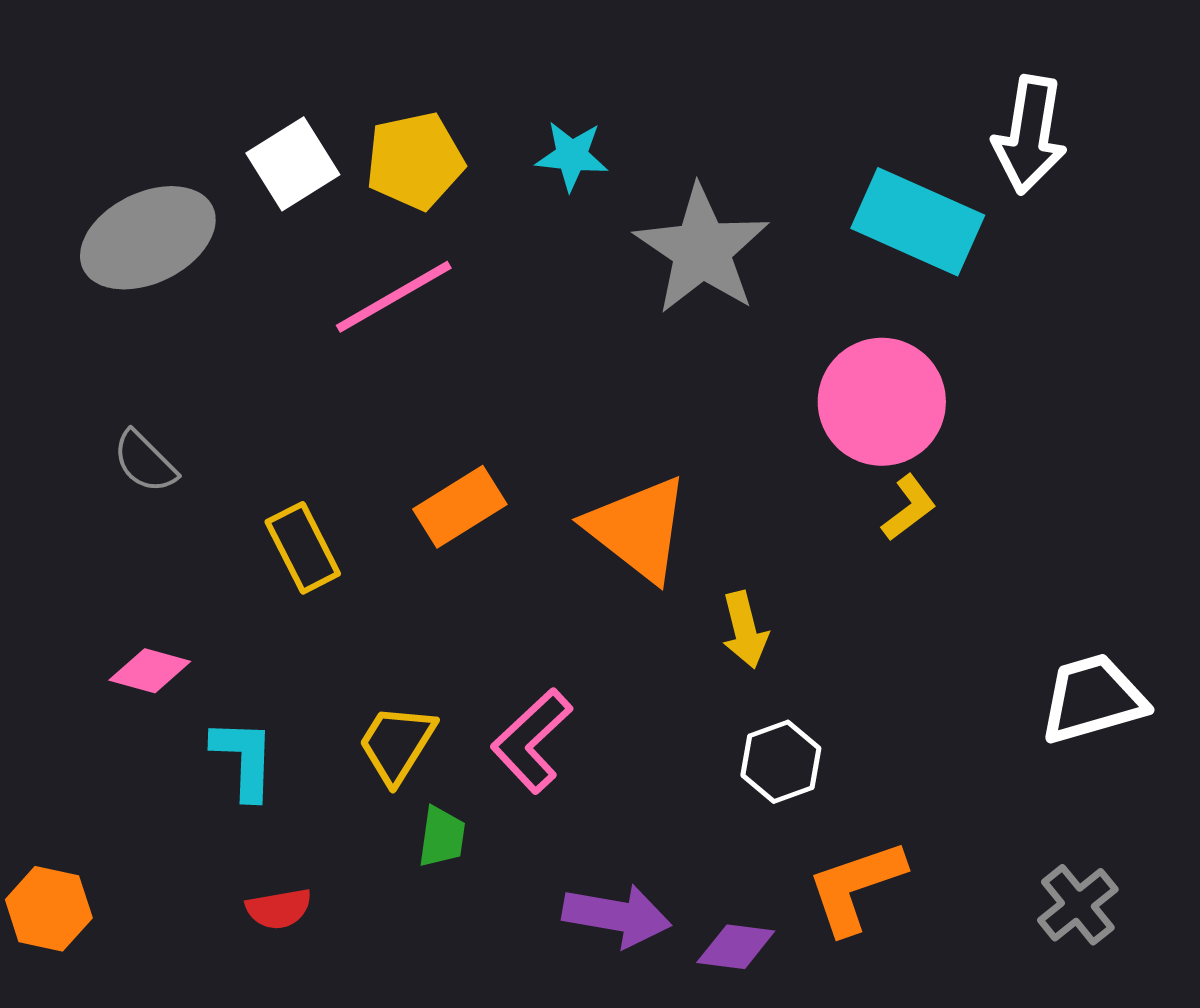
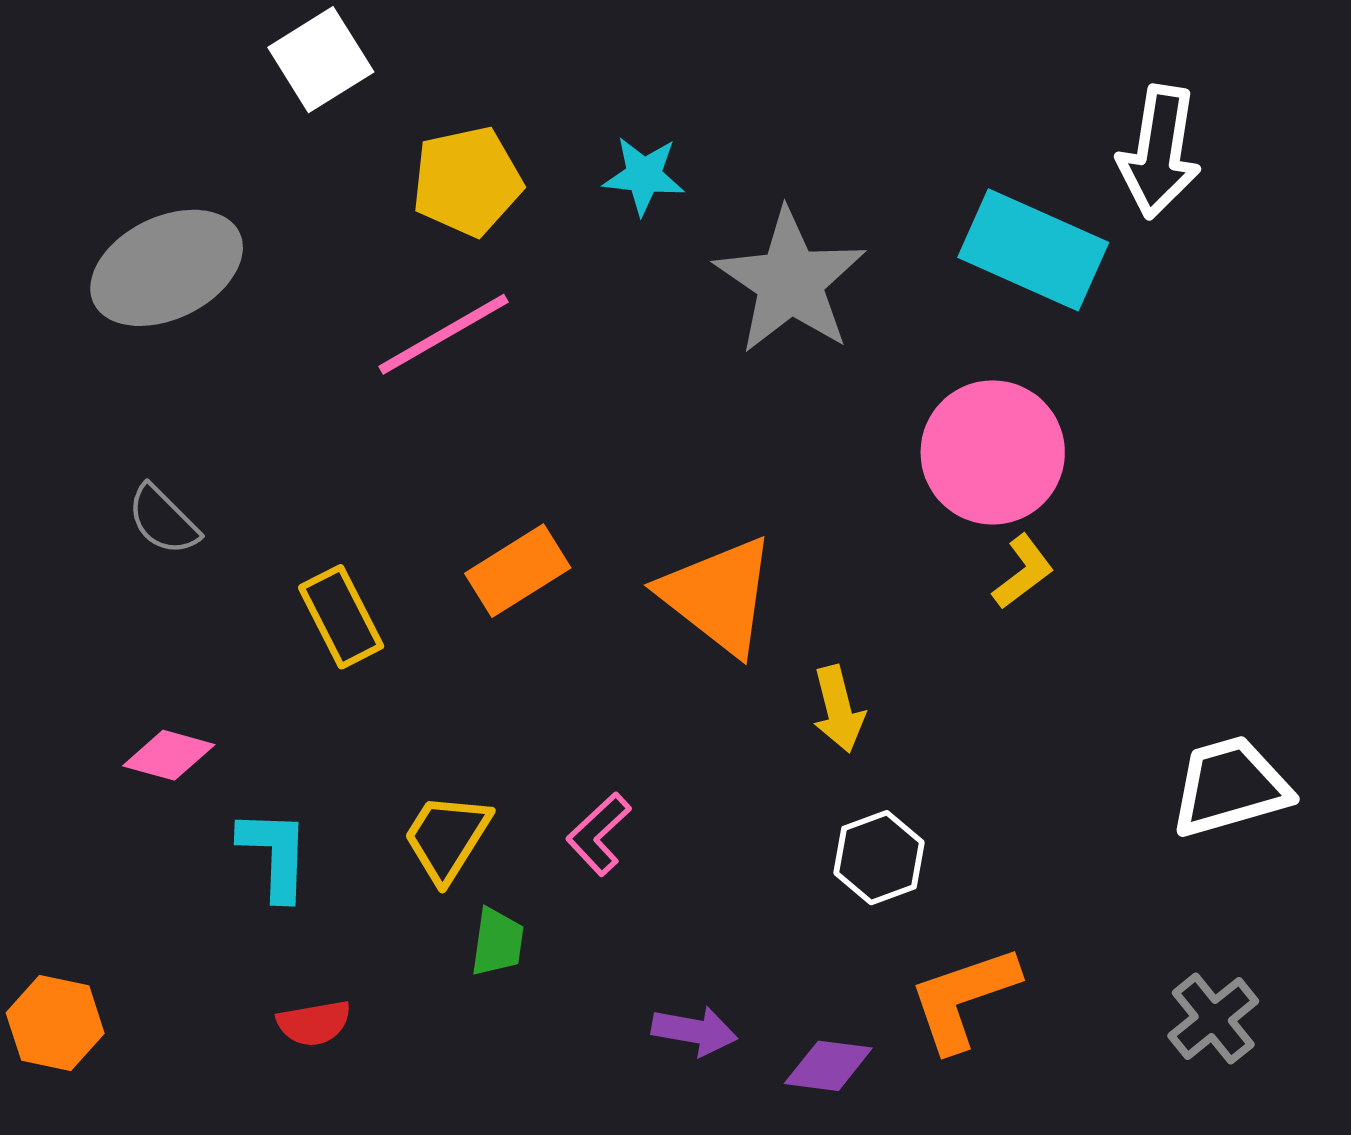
white square: (293, 164) -> (321, 60), moved
pink L-shape: (532, 741) -> (599, 834), size x0.7
purple arrow: (617, 916) -> (694, 1031), size x0.7

